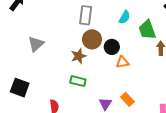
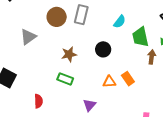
brown circle: (92, 39) -> (57, 17), moved
orange triangle: (122, 62) -> (109, 82), moved
orange rectangle: (127, 99) -> (128, 79), moved

